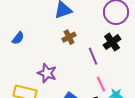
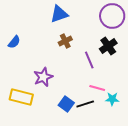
purple star: (47, 73) -> (43, 77), turned 30
pink line: (101, 84) -> (97, 88), turned -49

